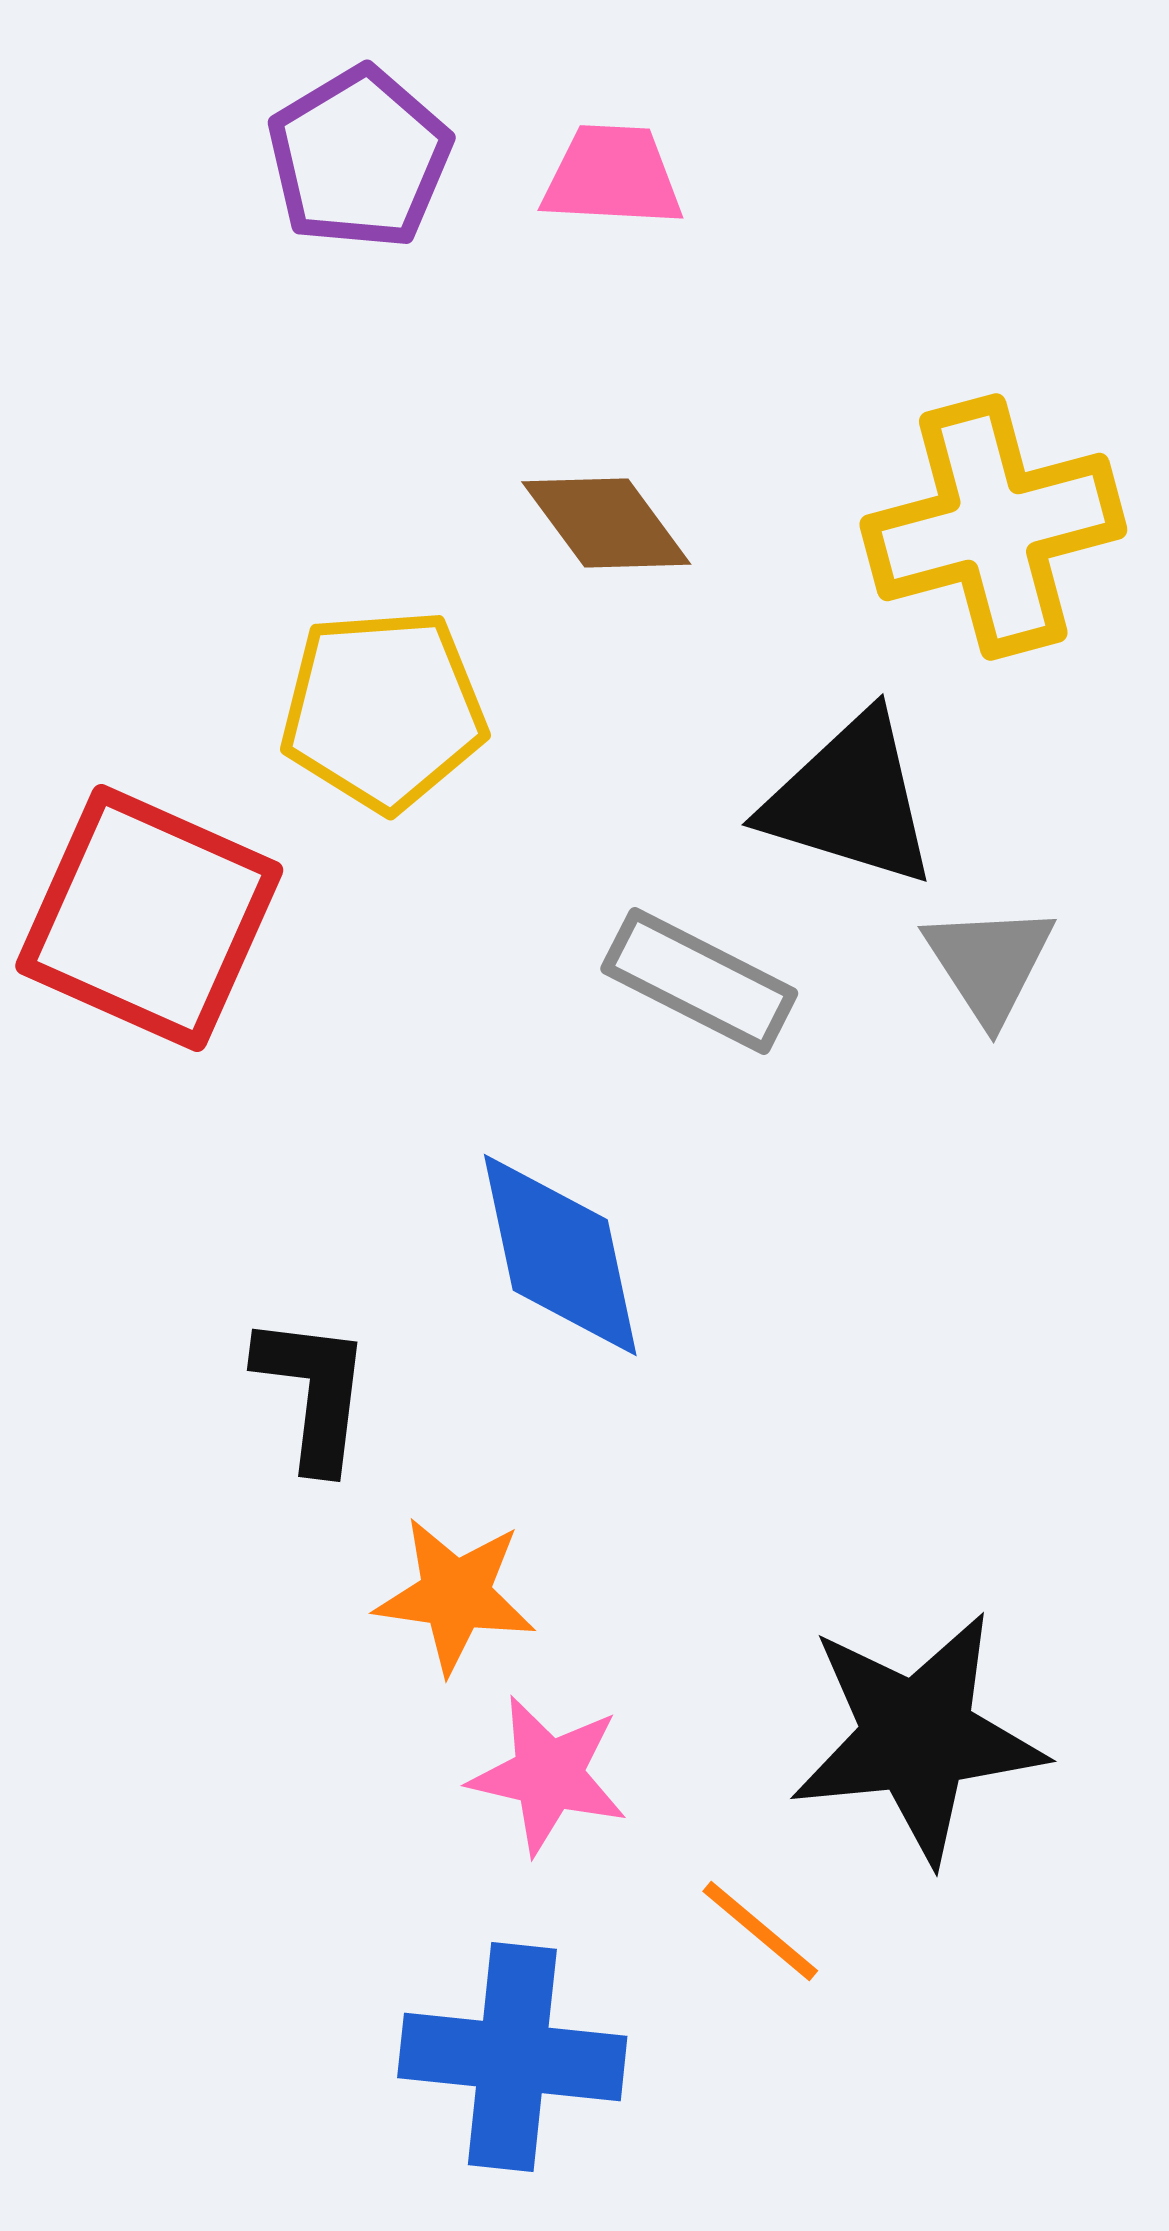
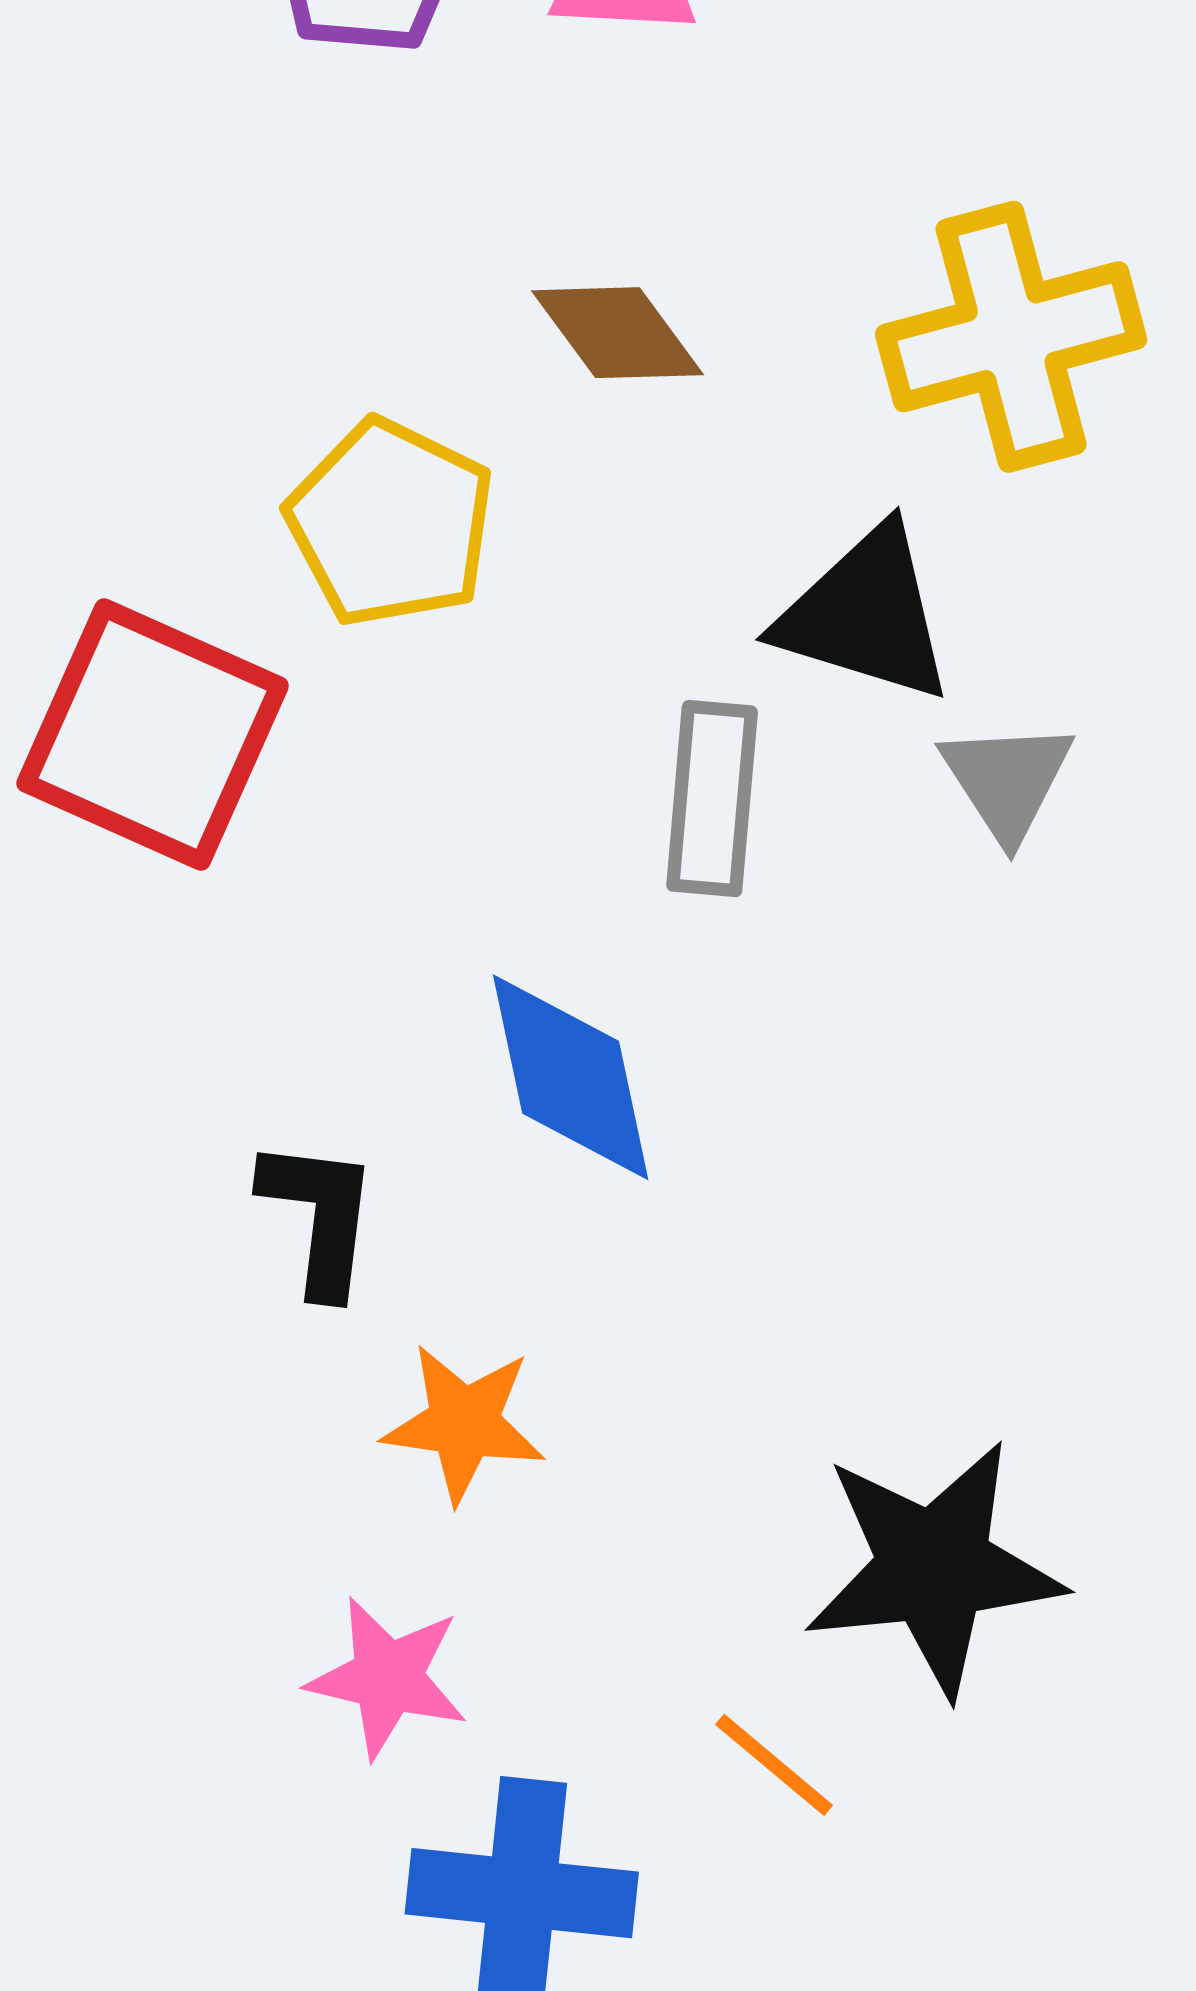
yellow pentagon: (383, 710) -> (391, 523), turned 30
gray rectangle: (699, 981) -> (712, 799), turned 68
pink star: (548, 1775) -> (388, 1677), moved

